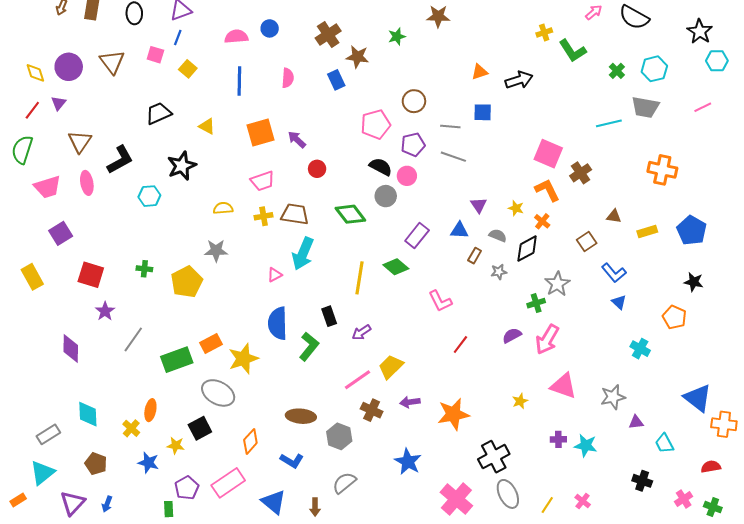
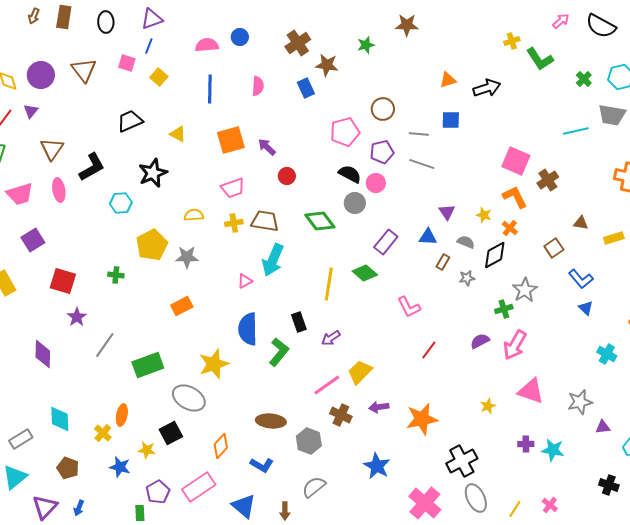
yellow pentagon: (187, 282) -> (152, 245), moved
orange rectangle: (211, 343) -> (182, 306), moved

